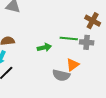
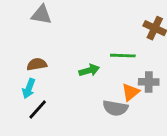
gray cross: (87, 42) -> (149, 82), moved

